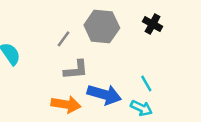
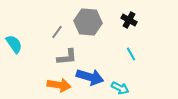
cyan line: (146, 83) -> (131, 54), moved

